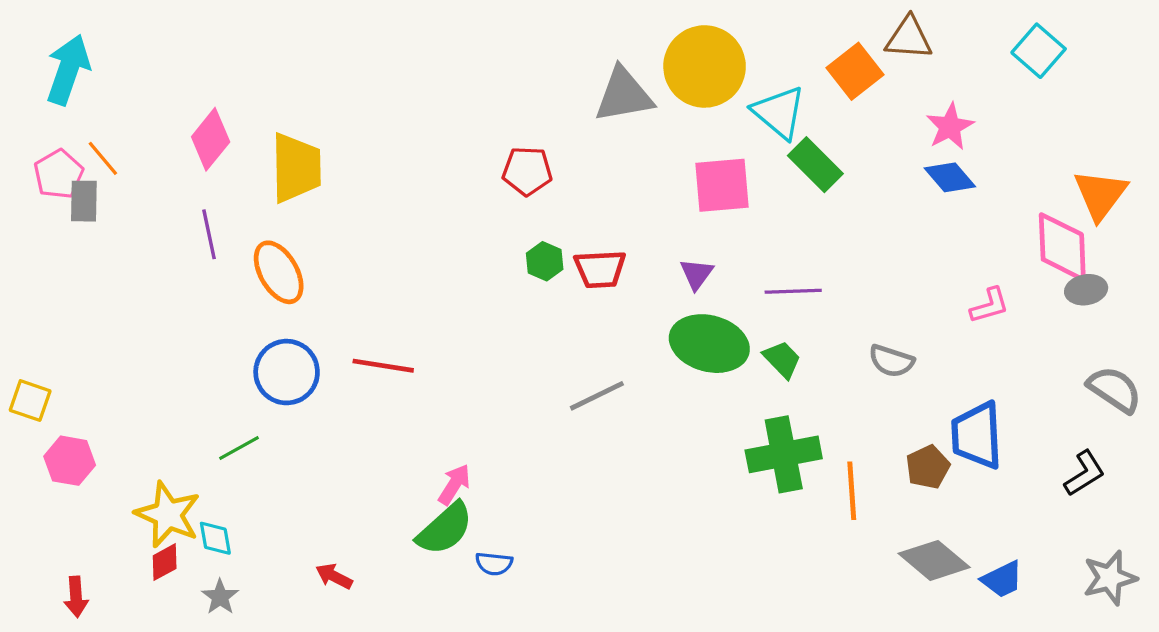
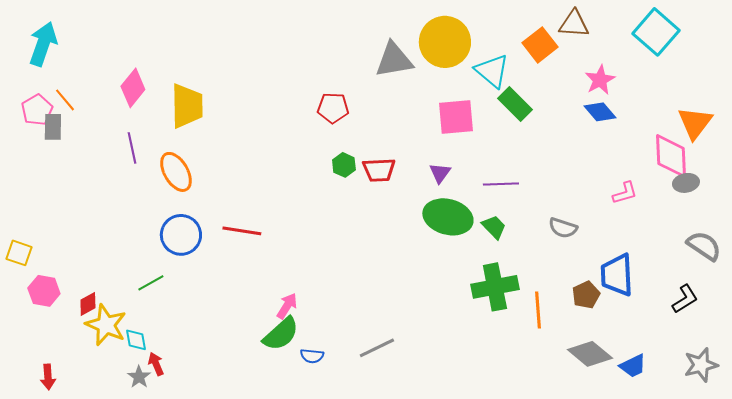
cyan square: (1039, 51) -> (656, 32), size x1.4
gray line: (597, 396) -> (377, 348), moved
red diamond: (165, 562) -> (88, 304), moved
red arrow: (334, 576) -> (156, 364), moved, turned 40

